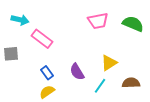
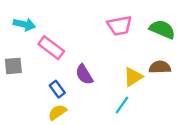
purple semicircle: (77, 72) -> (84, 74), moved
brown semicircle: (131, 83) -> (160, 67), moved

